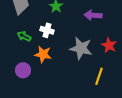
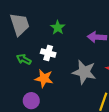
purple circle: (23, 70) -> (31, 101), moved

